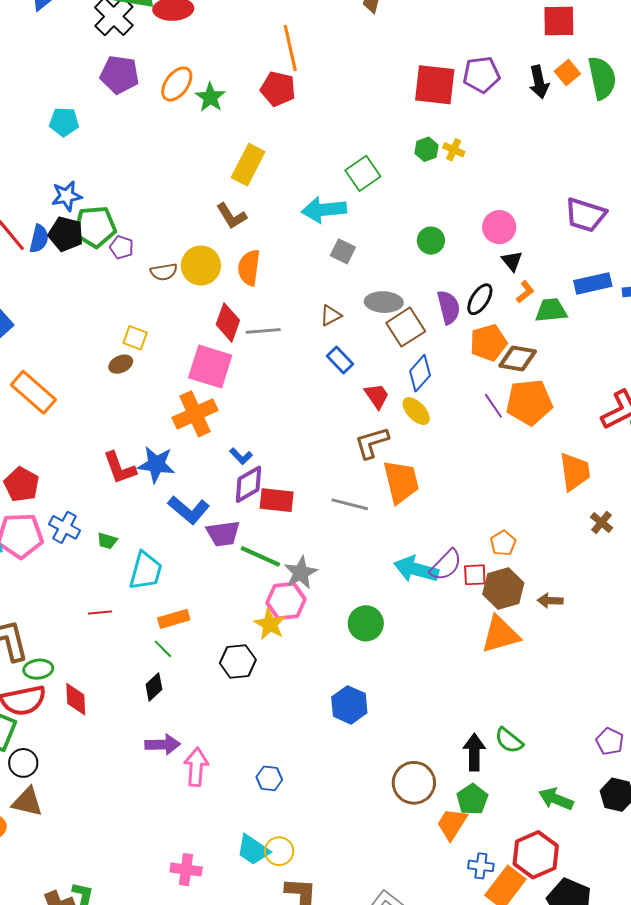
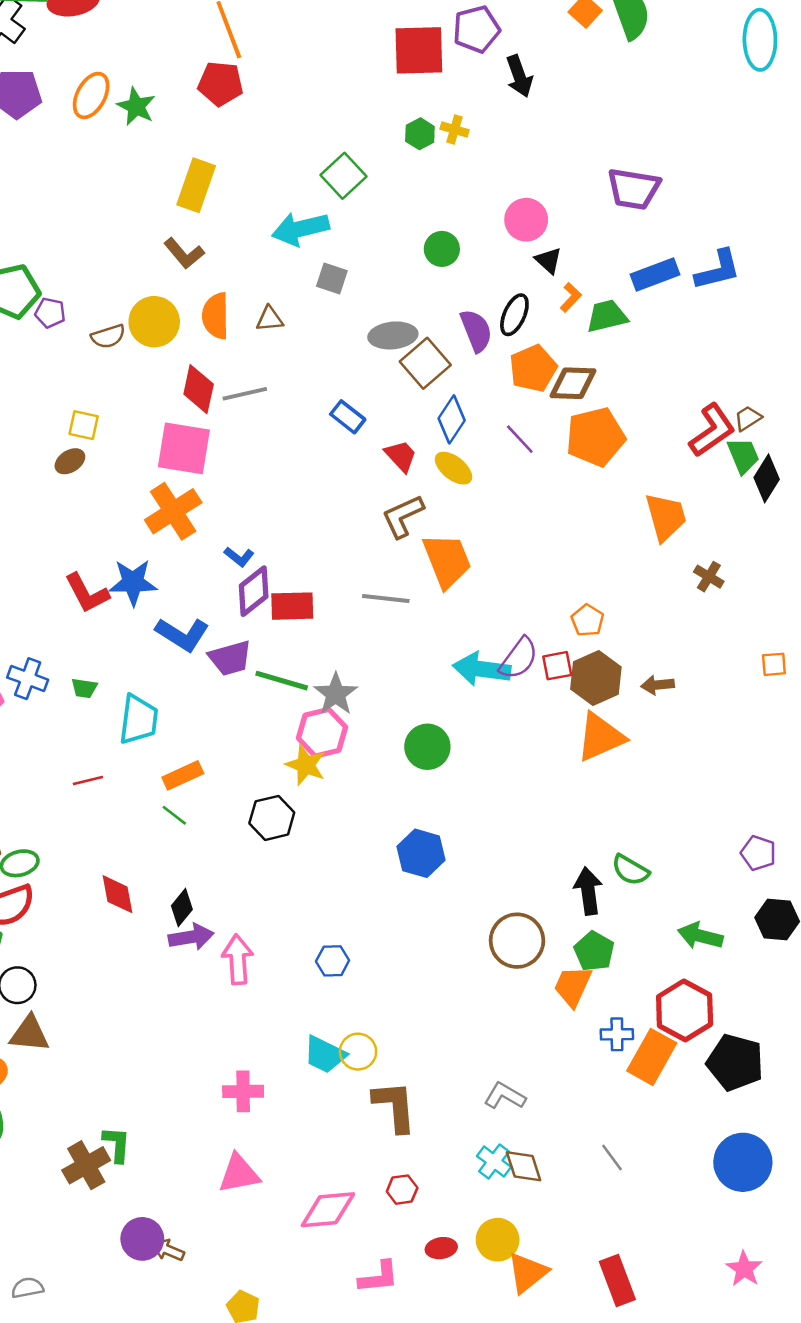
black arrow: (539, 82) -> (519, 76), moved
brown triangle: (331, 315) -> (270, 319), moved, turned 30
purple line: (493, 406) -> (520, 439), moved
black diamond: (154, 687) -> (182, 908), moved
red diamond: (76, 699) -> (118, 894), moved

